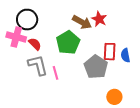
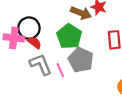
black circle: (27, 20) -> (29, 28), moved
gray pentagon: (96, 67) -> (81, 60), moved

